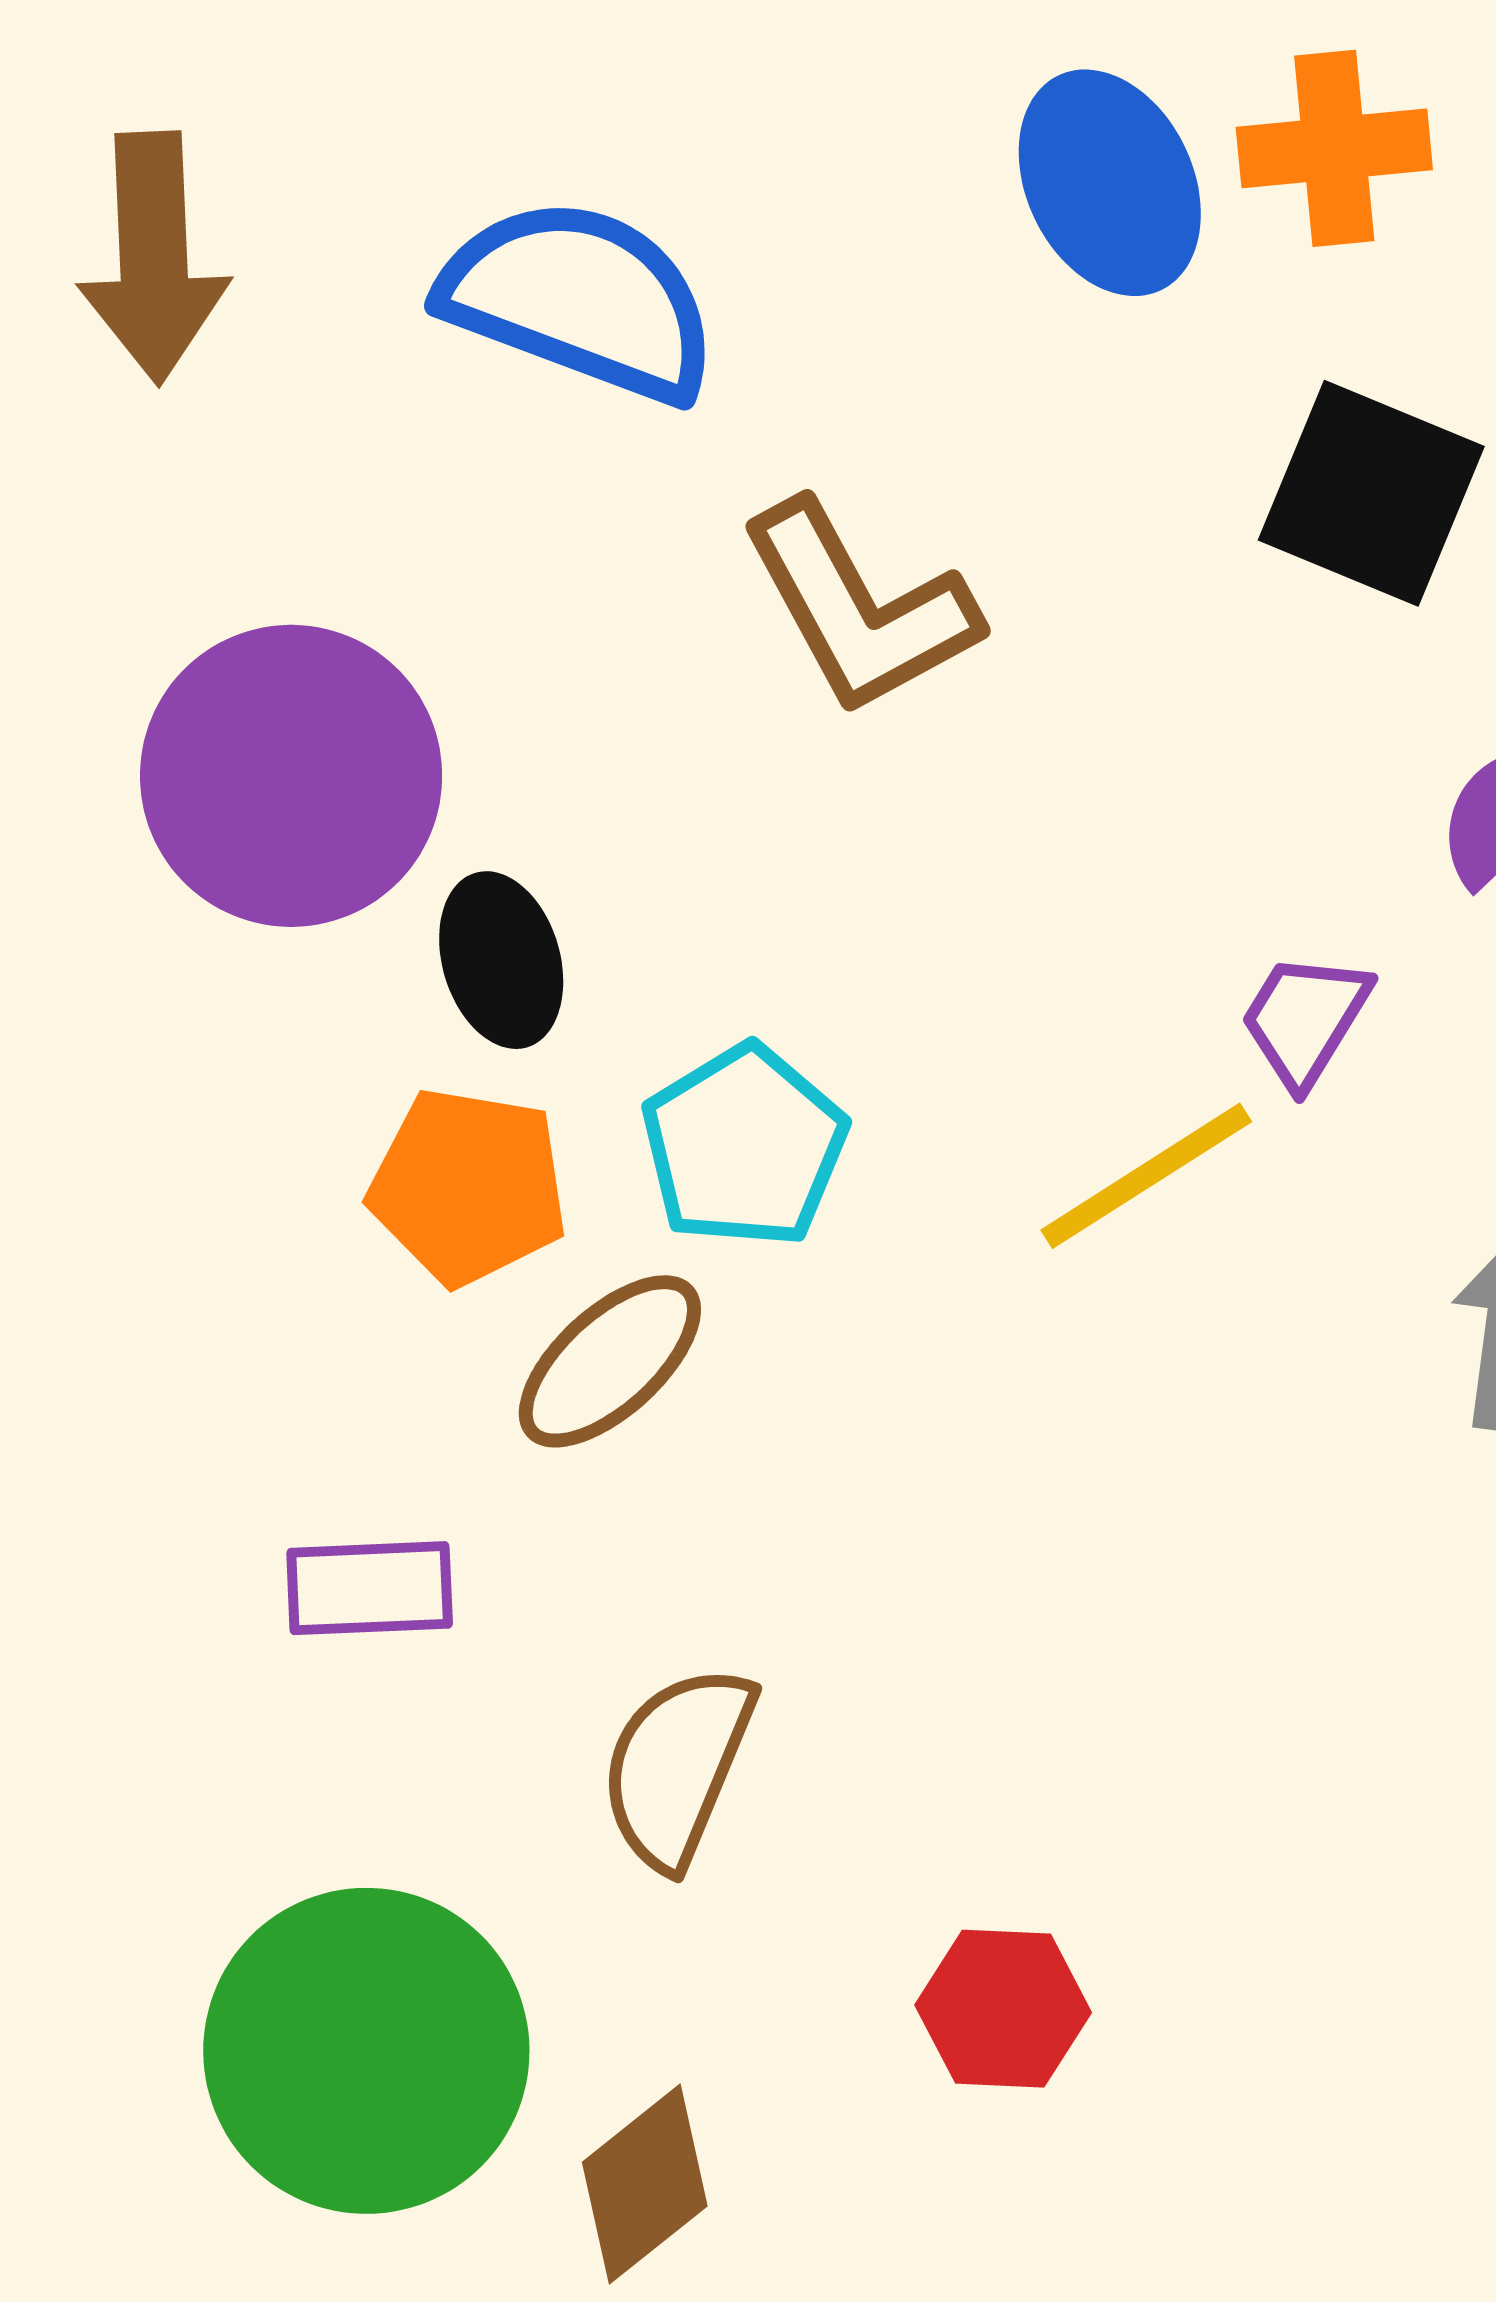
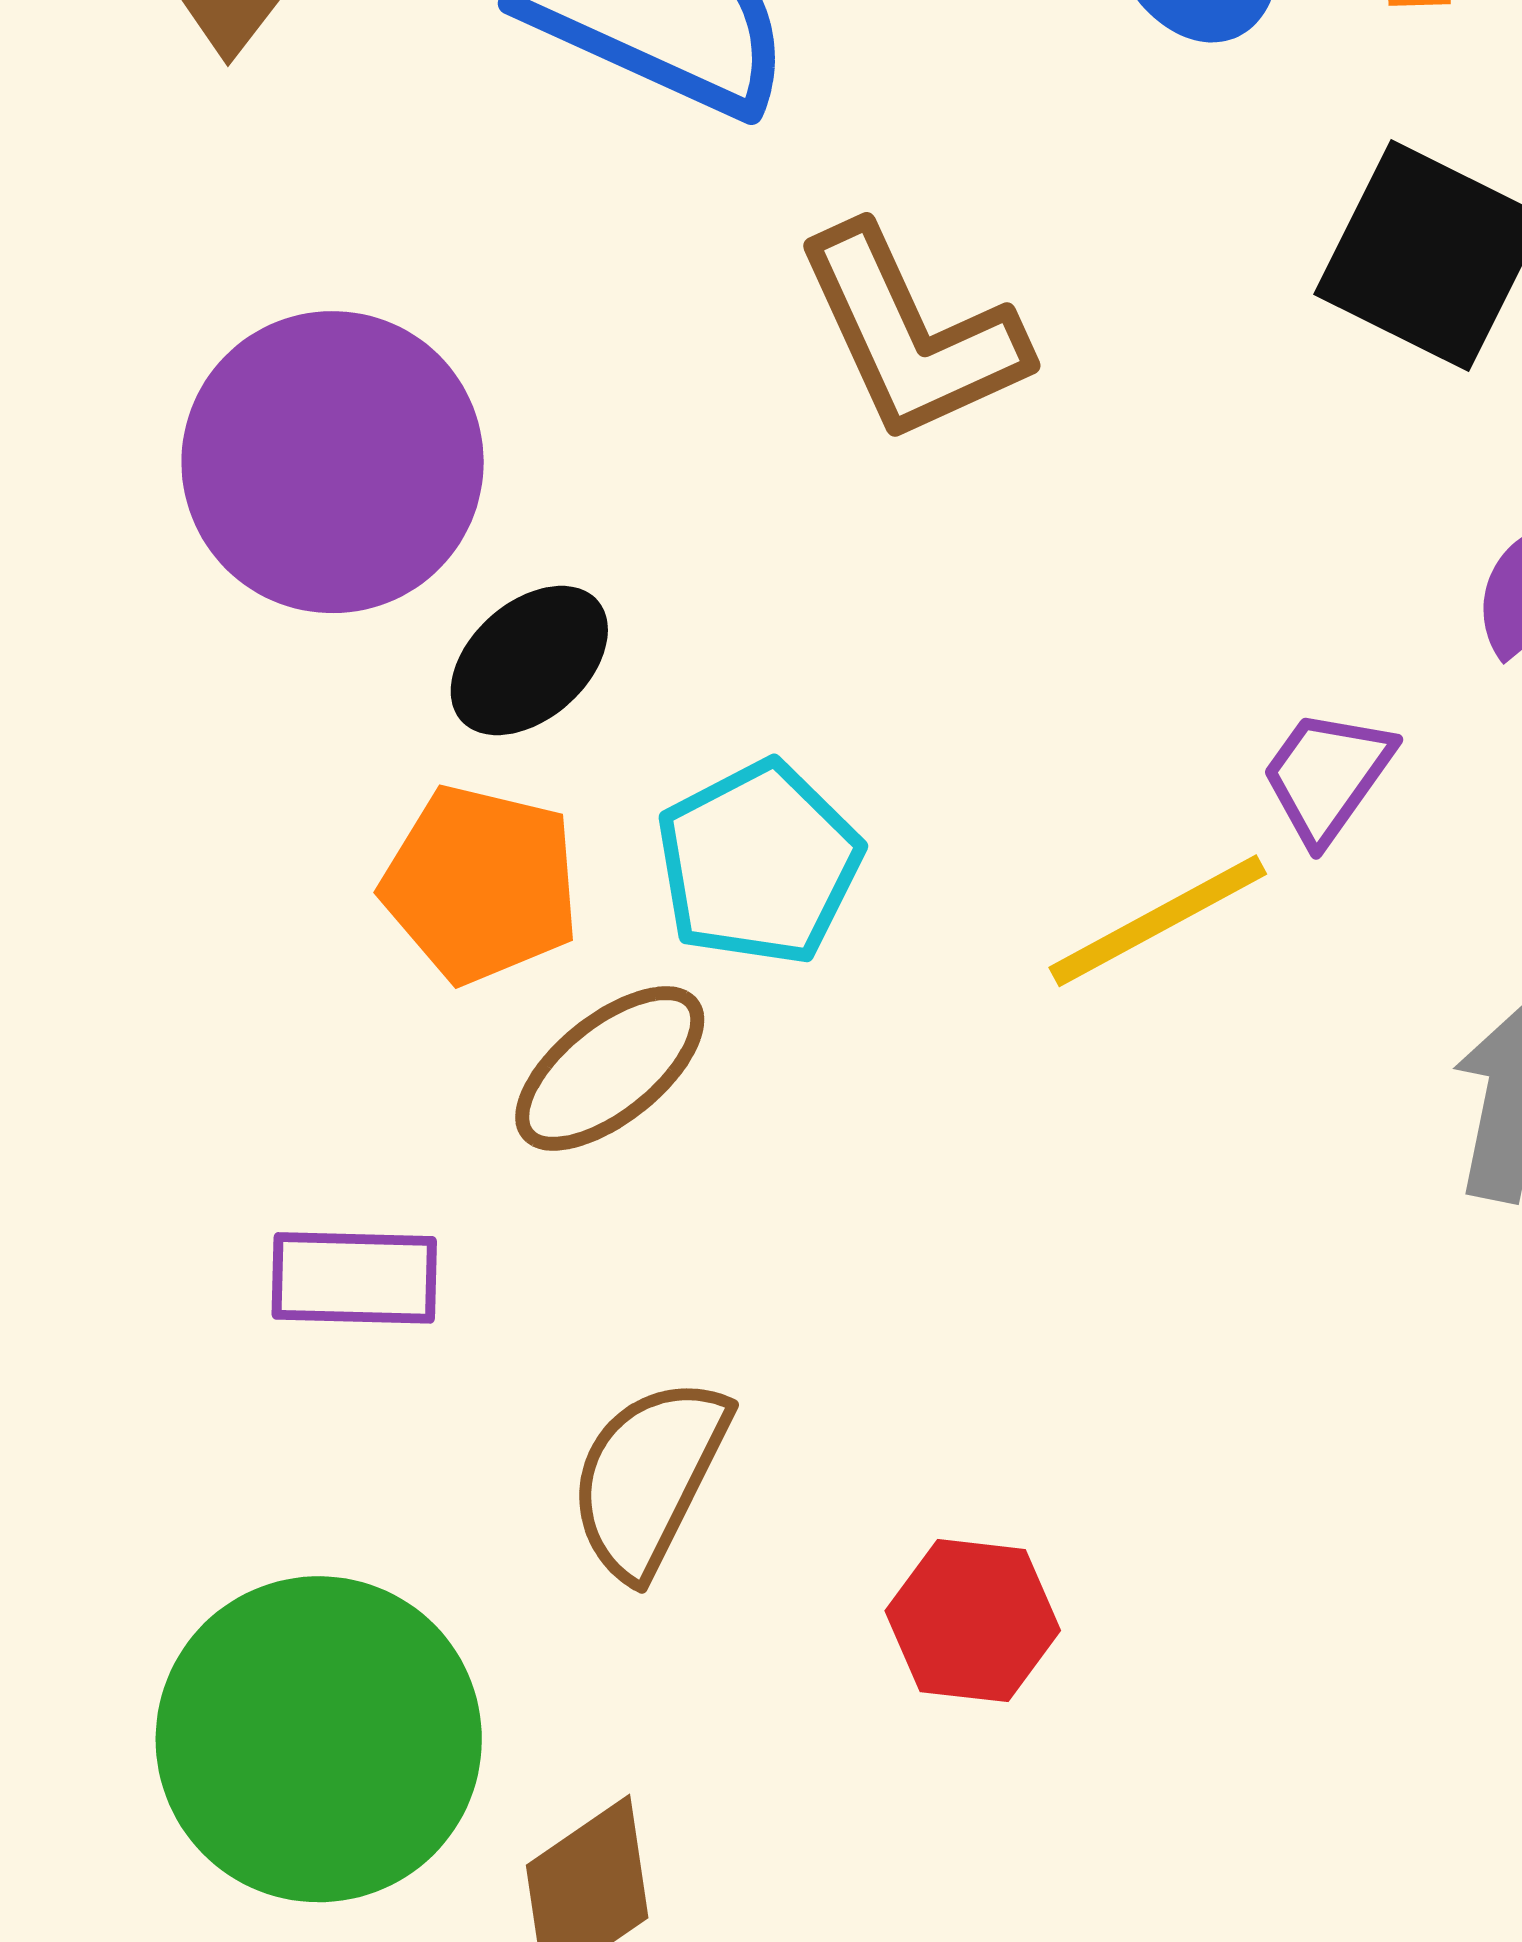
black ellipse: (501, 960) -> (529, 661), turned 61
red hexagon: (1003, 2009) -> (973, 1621), moved

